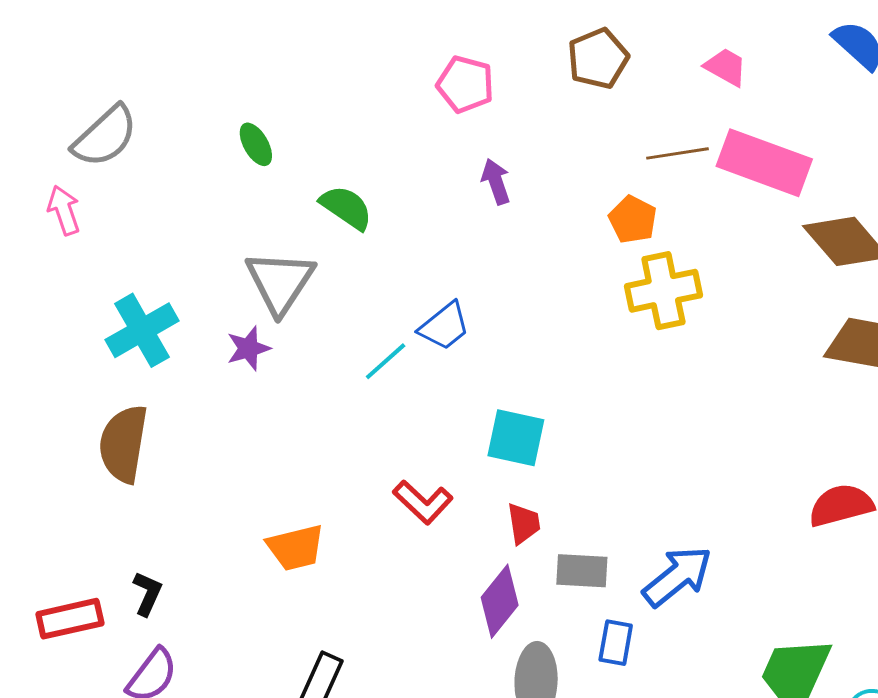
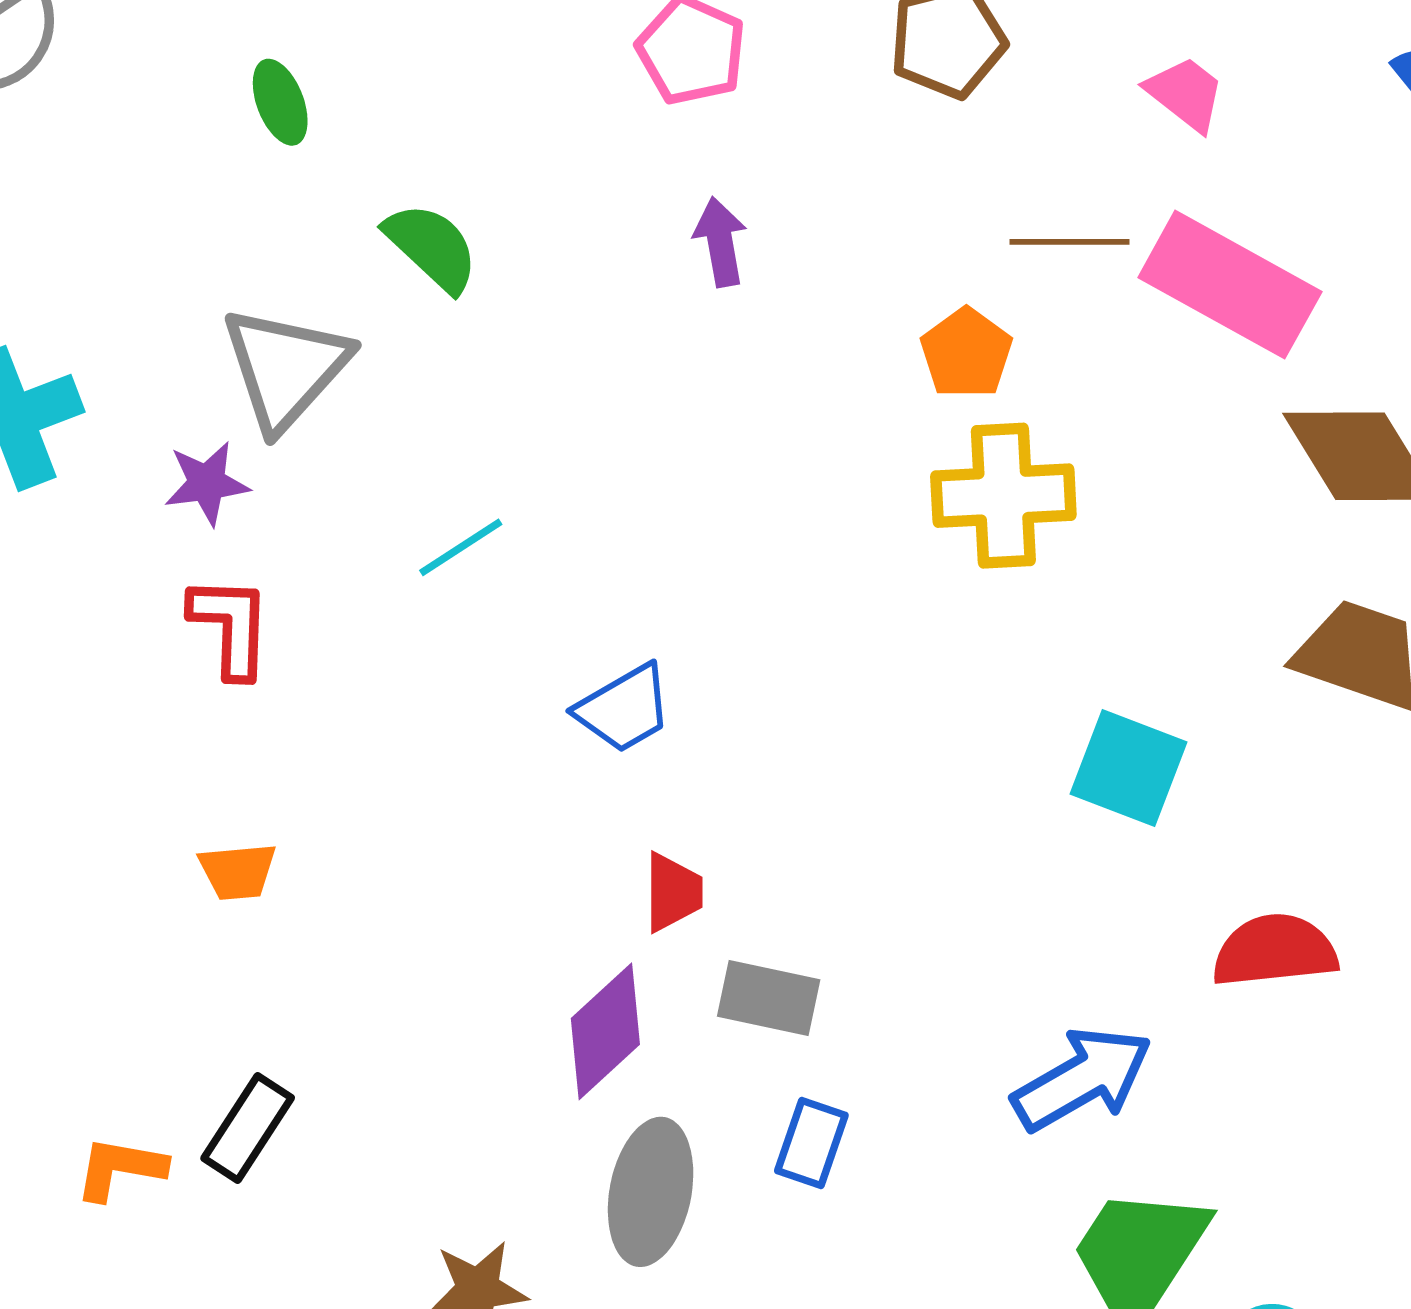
blue trapezoid: (444, 326) -> (624, 709), moved
cyan square: (516, 438) -> (1128, 768), moved
red L-shape: (423, 502) -> (231, 626), moved, turned -140
orange trapezoid: (296, 548) -> (238, 871), size x0.7
blue arrow: (677, 576) -> (1082, 1079), moved

